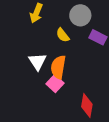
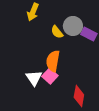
gray circle: (80, 15) -> (73, 26), moved
white triangle: (37, 62) -> (34, 78), moved

